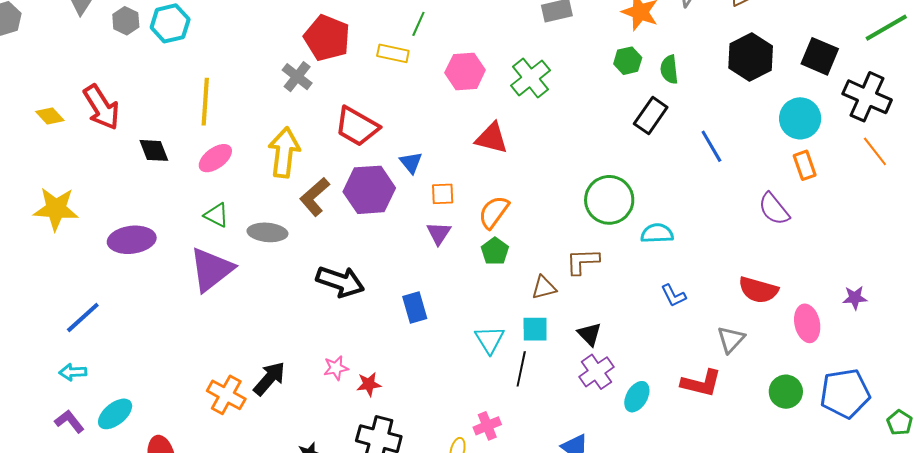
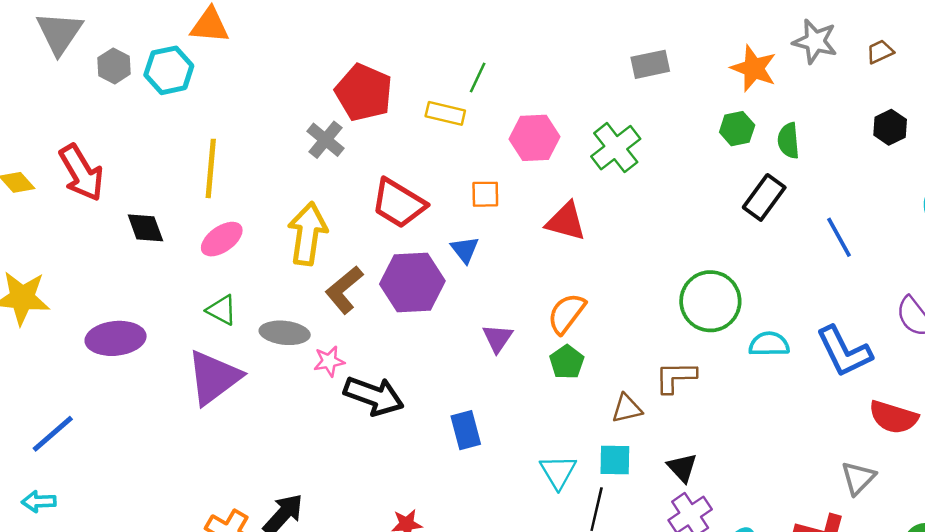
black hexagon: (751, 57) -> (890, 127), size x0.6
orange square: (443, 194) -> (485, 194), moved
blue L-shape: (673, 296) -> (844, 352), moved, size x1.8
pink star: (336, 368) -> (329, 361), moved

